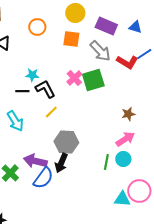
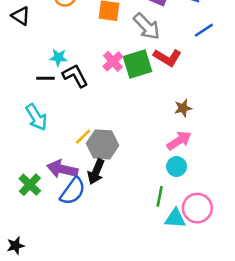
red L-shape: (127, 62) -> (167, 57), moved
yellow line: (51, 112) -> (83, 137), moved
green line: (106, 162) -> (160, 196), moved

